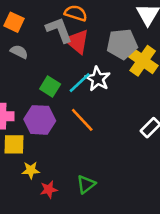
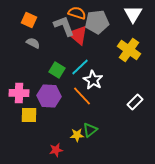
gray pentagon: (122, 44) -> (97, 22), moved
white star: (98, 79) -> (93, 80), moved
yellow star: (31, 170) -> (77, 135), moved
green triangle: (86, 184) -> (90, 130), moved

